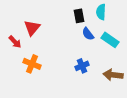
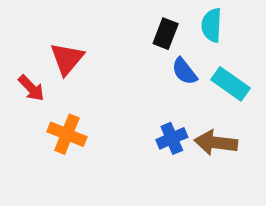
black rectangle: (79, 16) -> (166, 34), turned 32
brown arrow: (113, 75) -> (216, 143), moved

